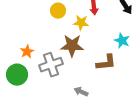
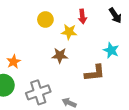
brown star: (72, 46) -> (60, 55), size x0.7
gray cross: (51, 65) -> (38, 92), moved

